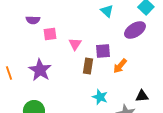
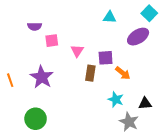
cyan triangle: (107, 11) -> (110, 17), turned -40
orange arrow: (120, 66) -> (123, 73), turned -91
cyan star: (100, 97) -> (116, 99), moved

